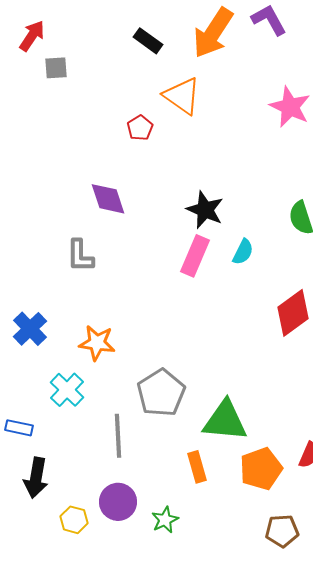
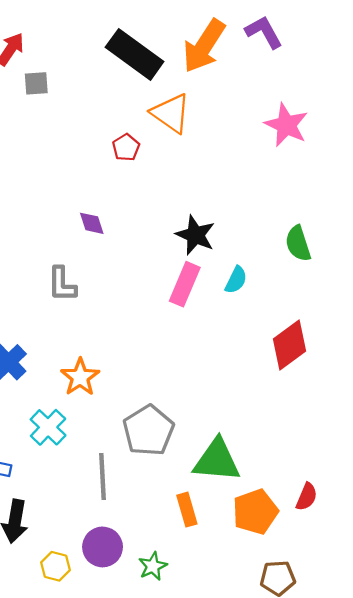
black rectangle: (148, 41) -> (135, 54), size x1.8
purple diamond: (108, 199) -> (92, 223), size x0.7
orange star: (97, 343) -> (80, 377), turned 30

